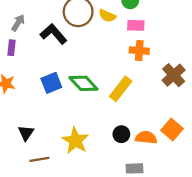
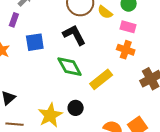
black L-shape: (53, 34) -> (74, 35), moved
blue square: (51, 83) -> (35, 42), moved
black circle: (121, 134) -> (76, 108), moved

